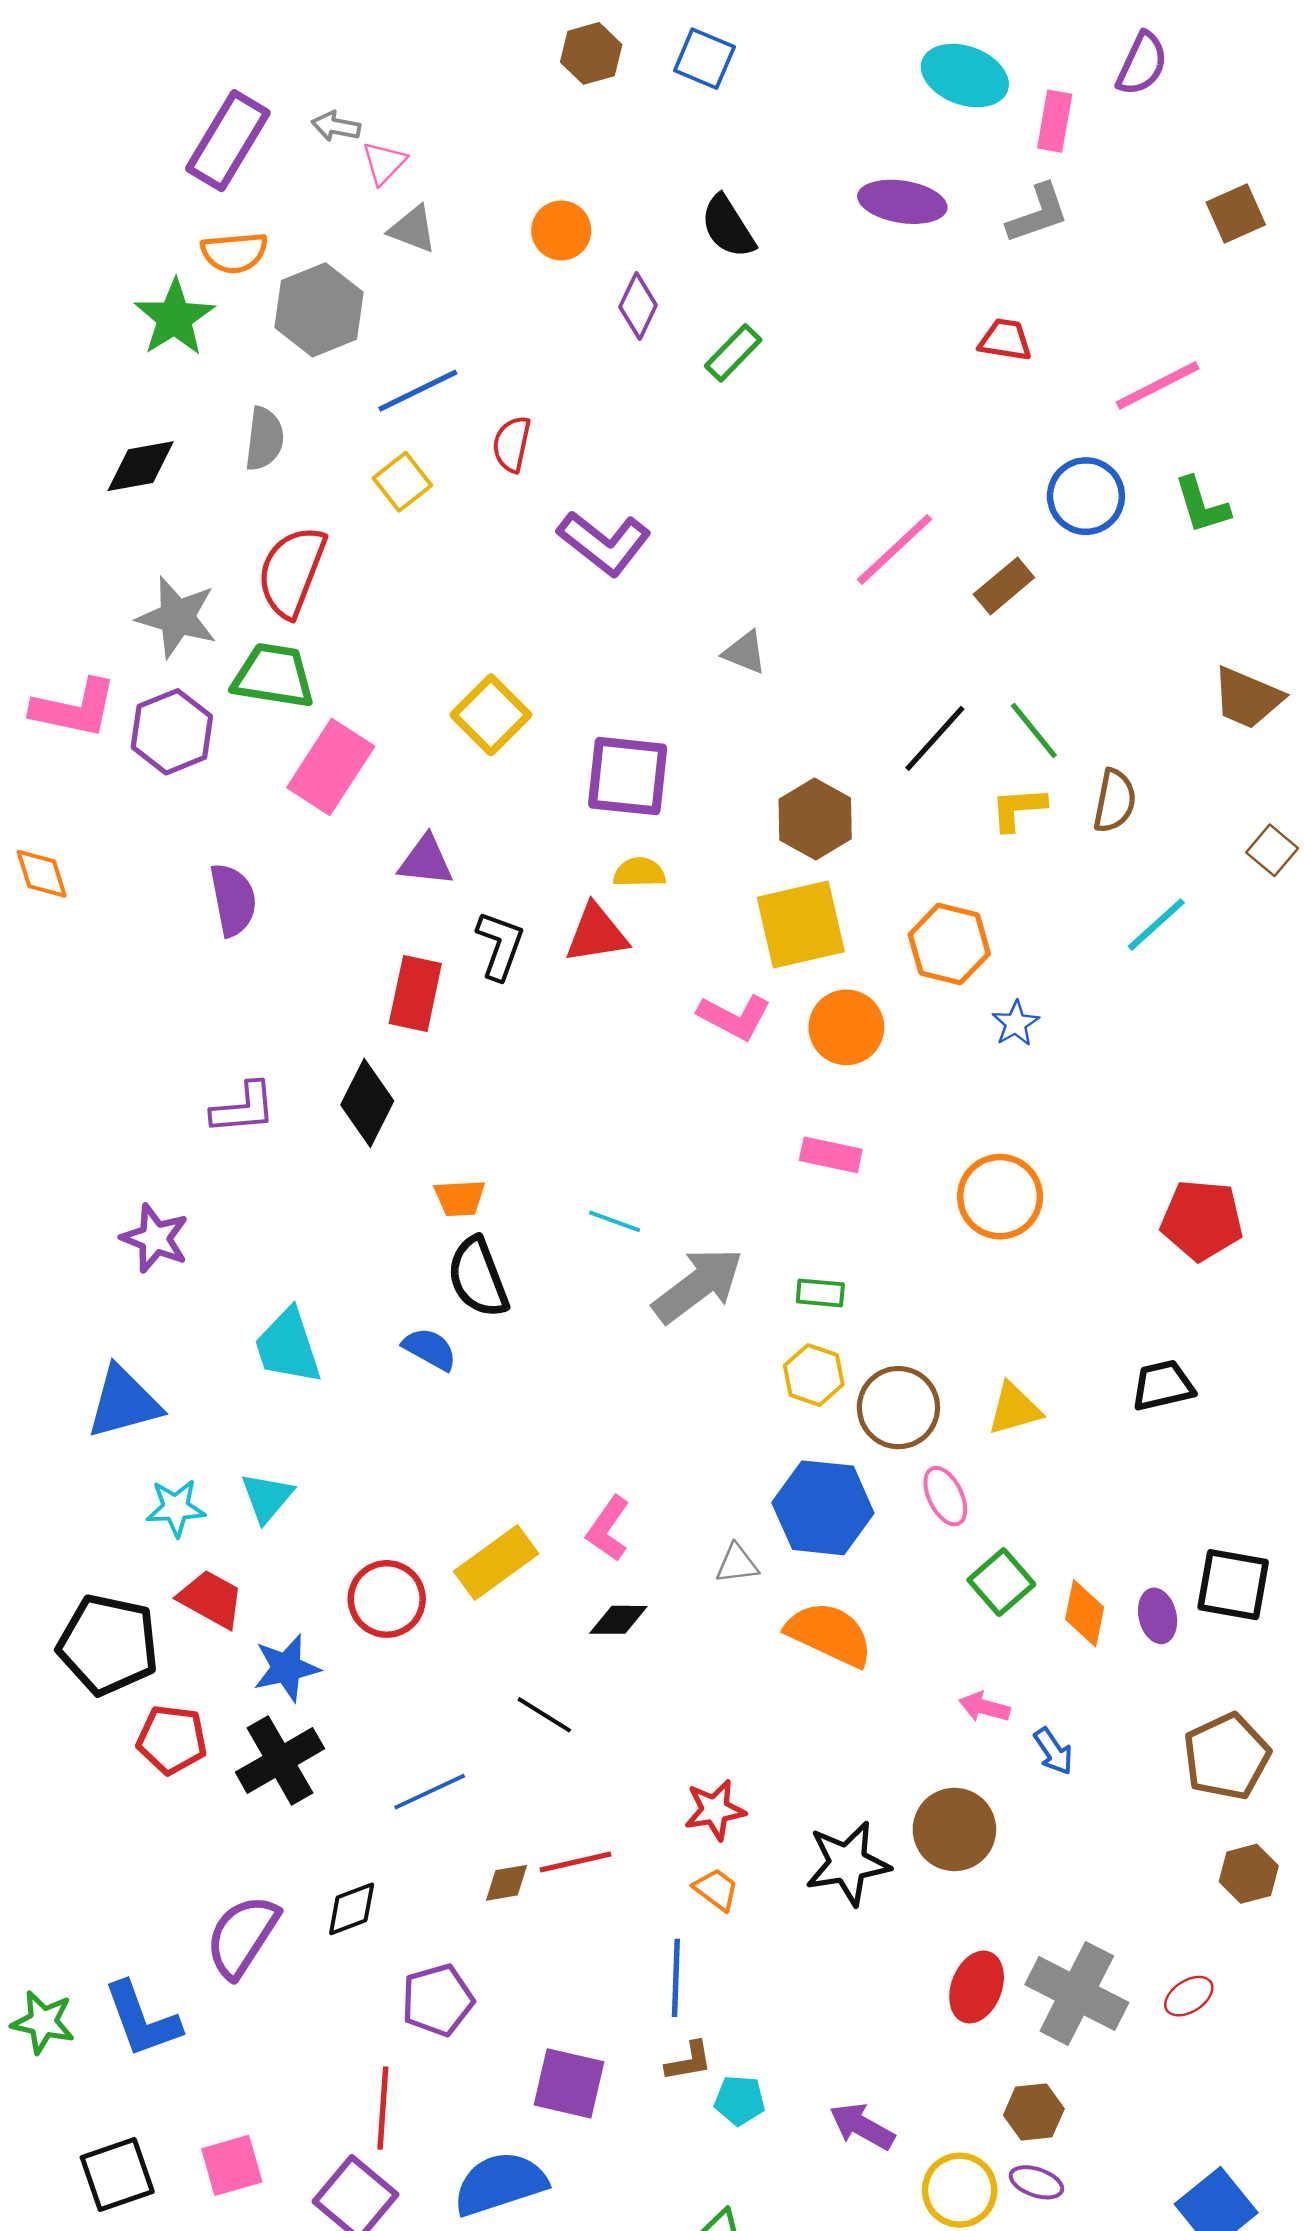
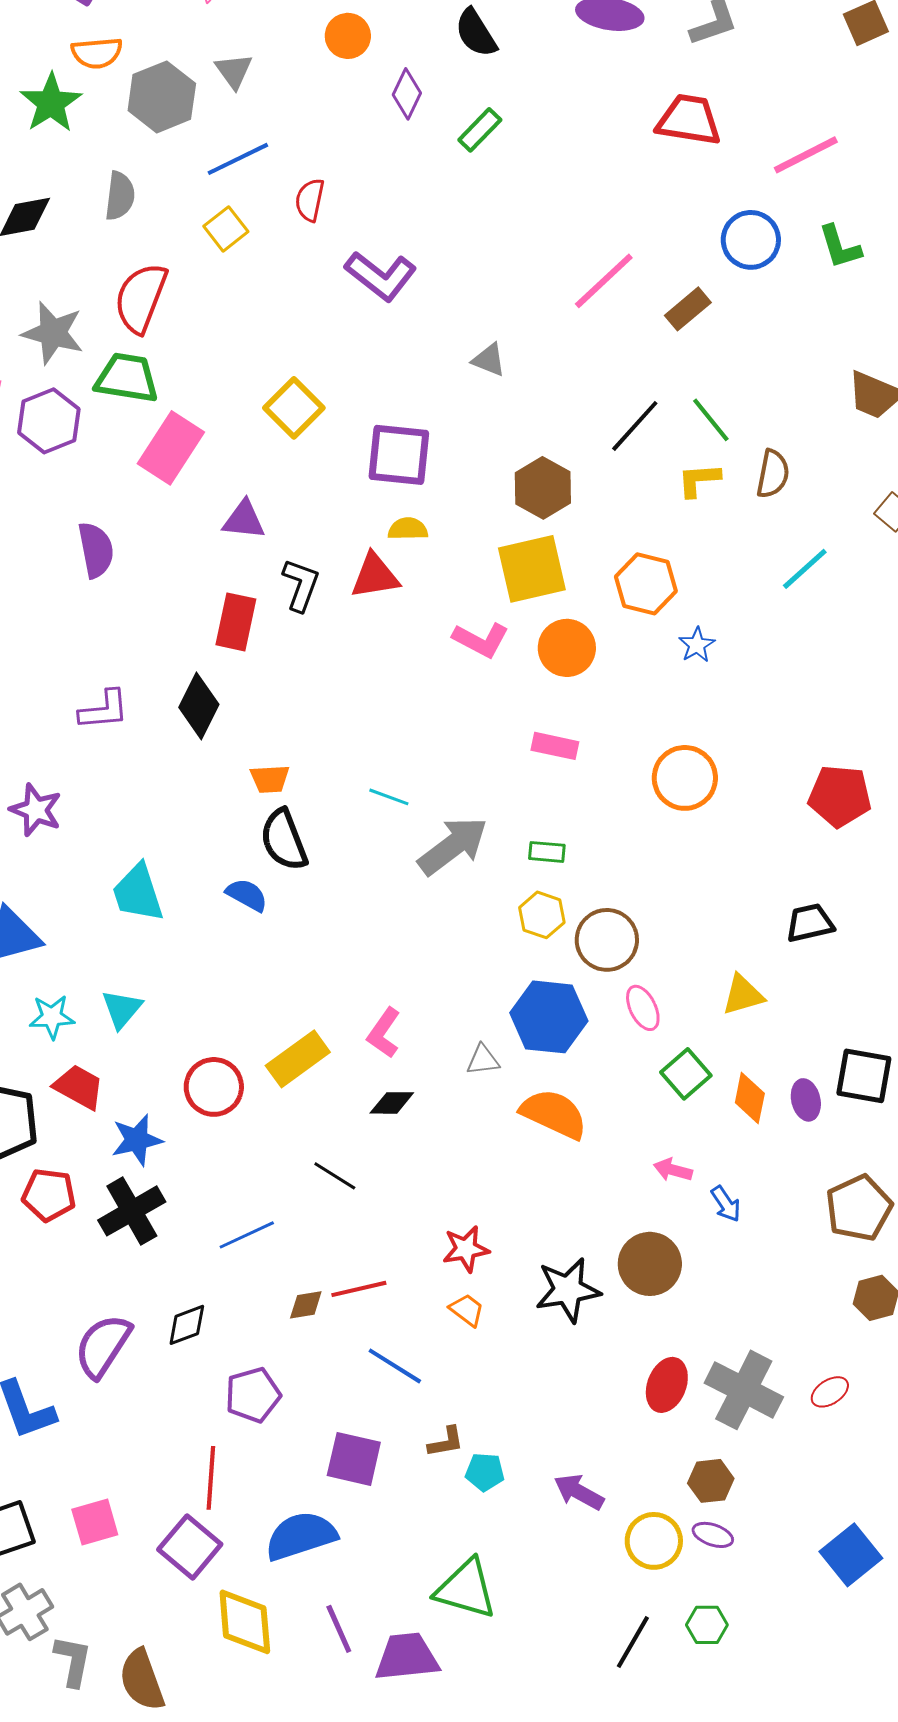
gray triangle: (413, 229) -> (234, 71), moved, turned 33
red trapezoid: (1005, 340) -> (689, 120), size x1.6
yellow triangle: (1014, 1409) -> (743, 995), moved
blue line: (676, 1978) -> (395, 1366), moved, turned -60

